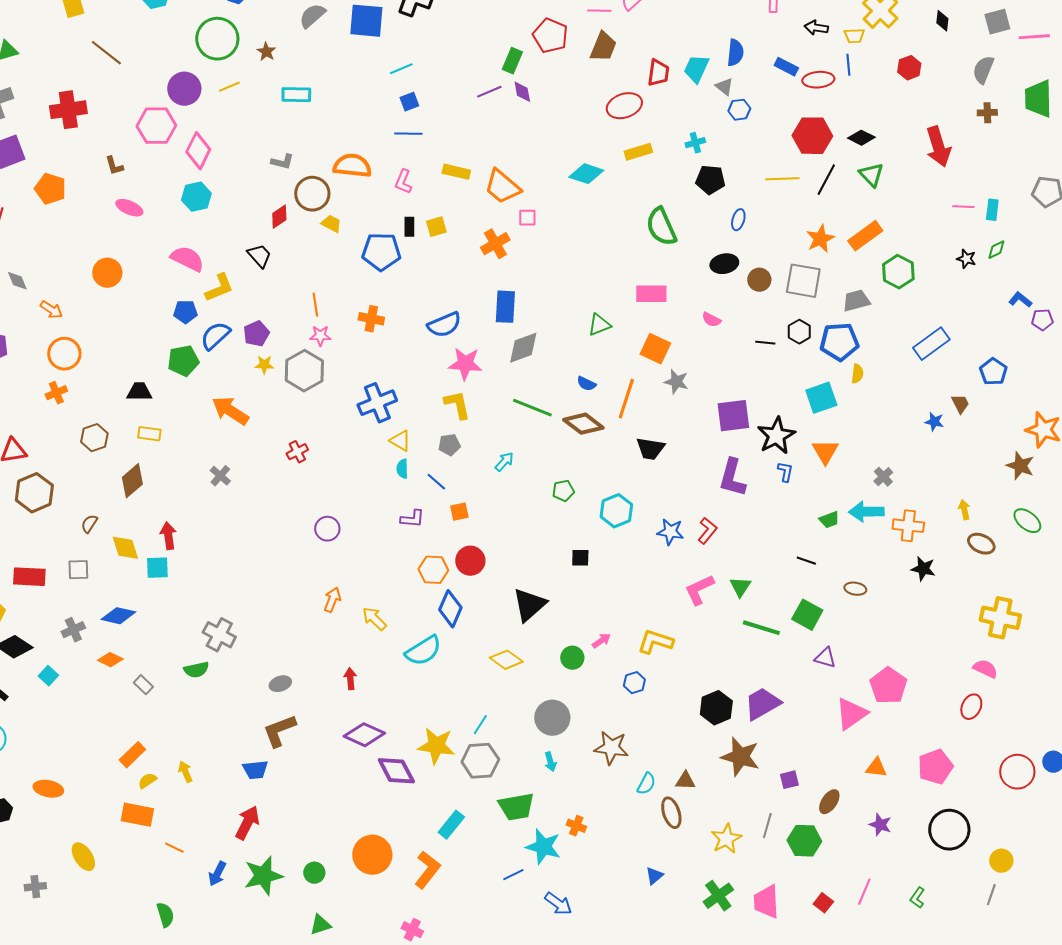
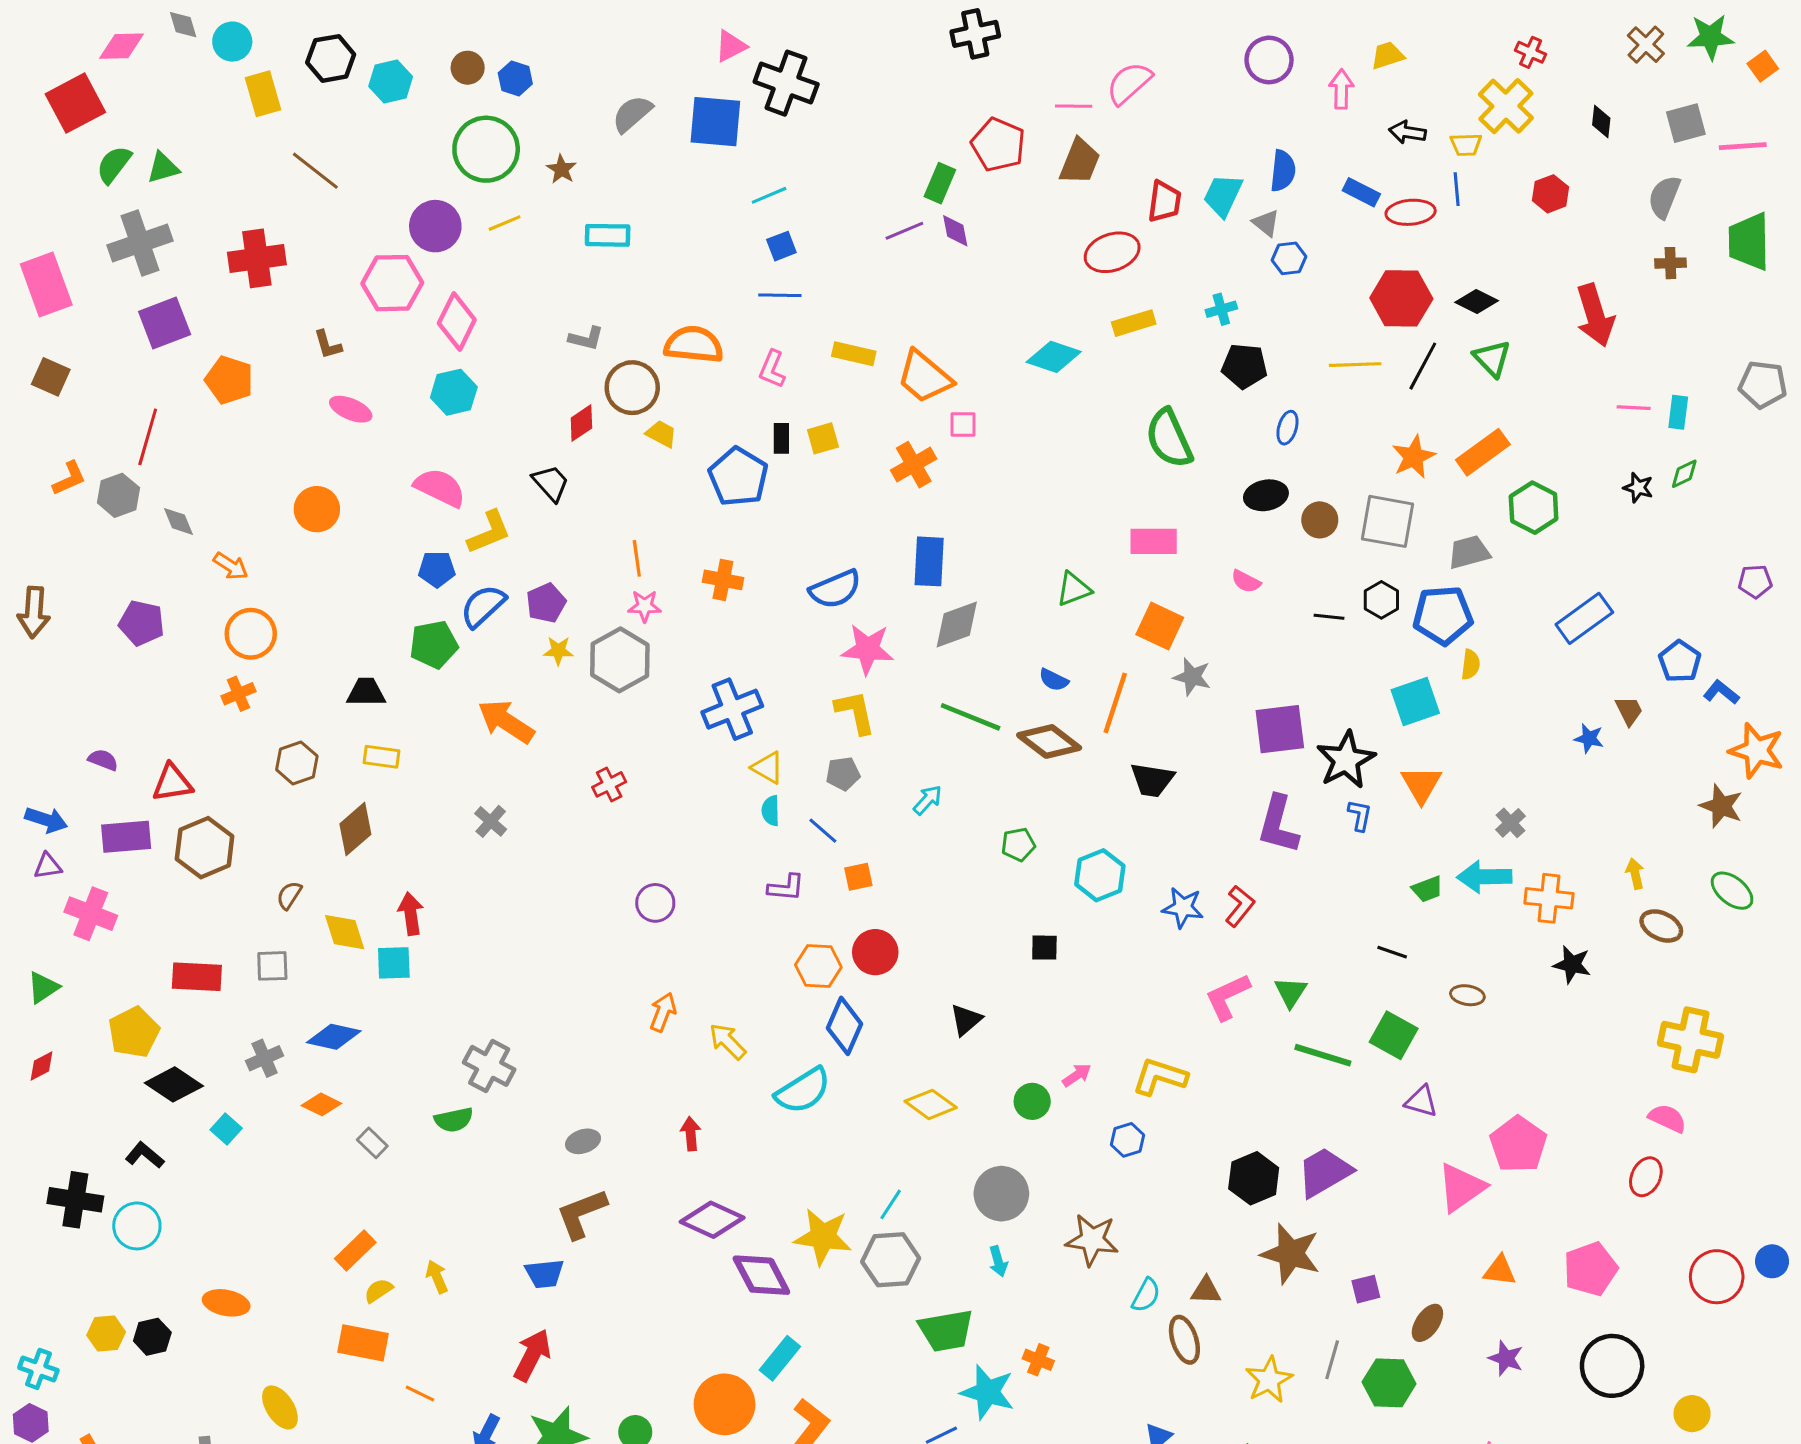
blue pentagon: (381, 252) -> (738, 477), turned 30
blue L-shape: (1020, 300) -> (1721, 692), moved
black triangle: (529, 605) -> (966, 1020), size x0.6
cyan rectangle: (451, 825) -> (780, 1358), moved

